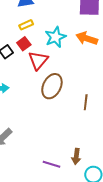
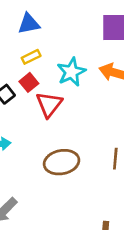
brown ellipse: (52, 86) -> (62, 162), moved, turned 55

